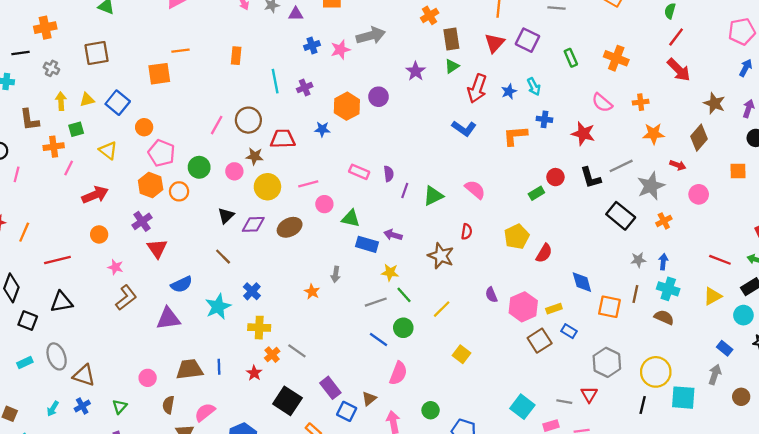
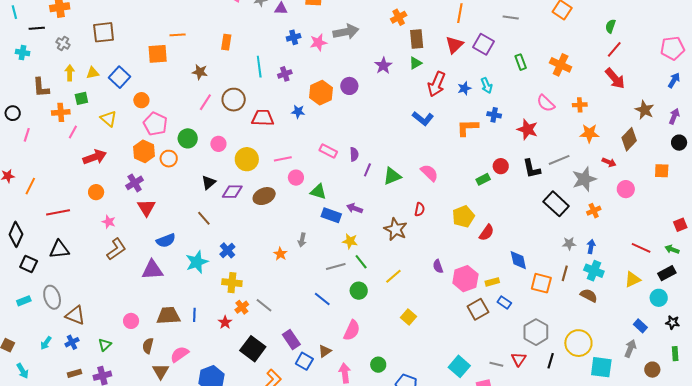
brown star: (255, 156) -> (200, 72), moved
blue line: (378, 339) -> (322, 299), moved
black line: (643, 405) -> (551, 361), moved

